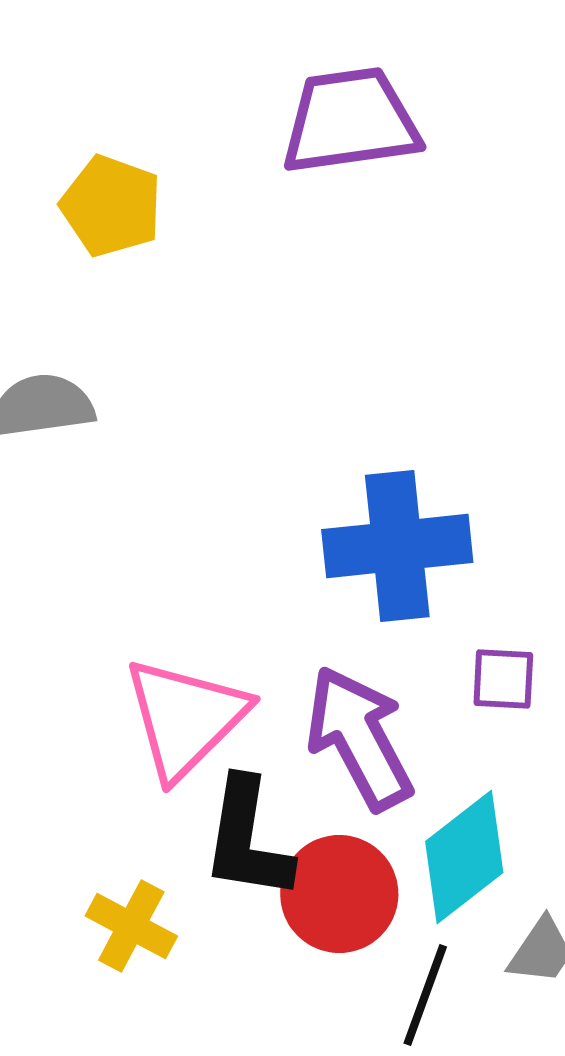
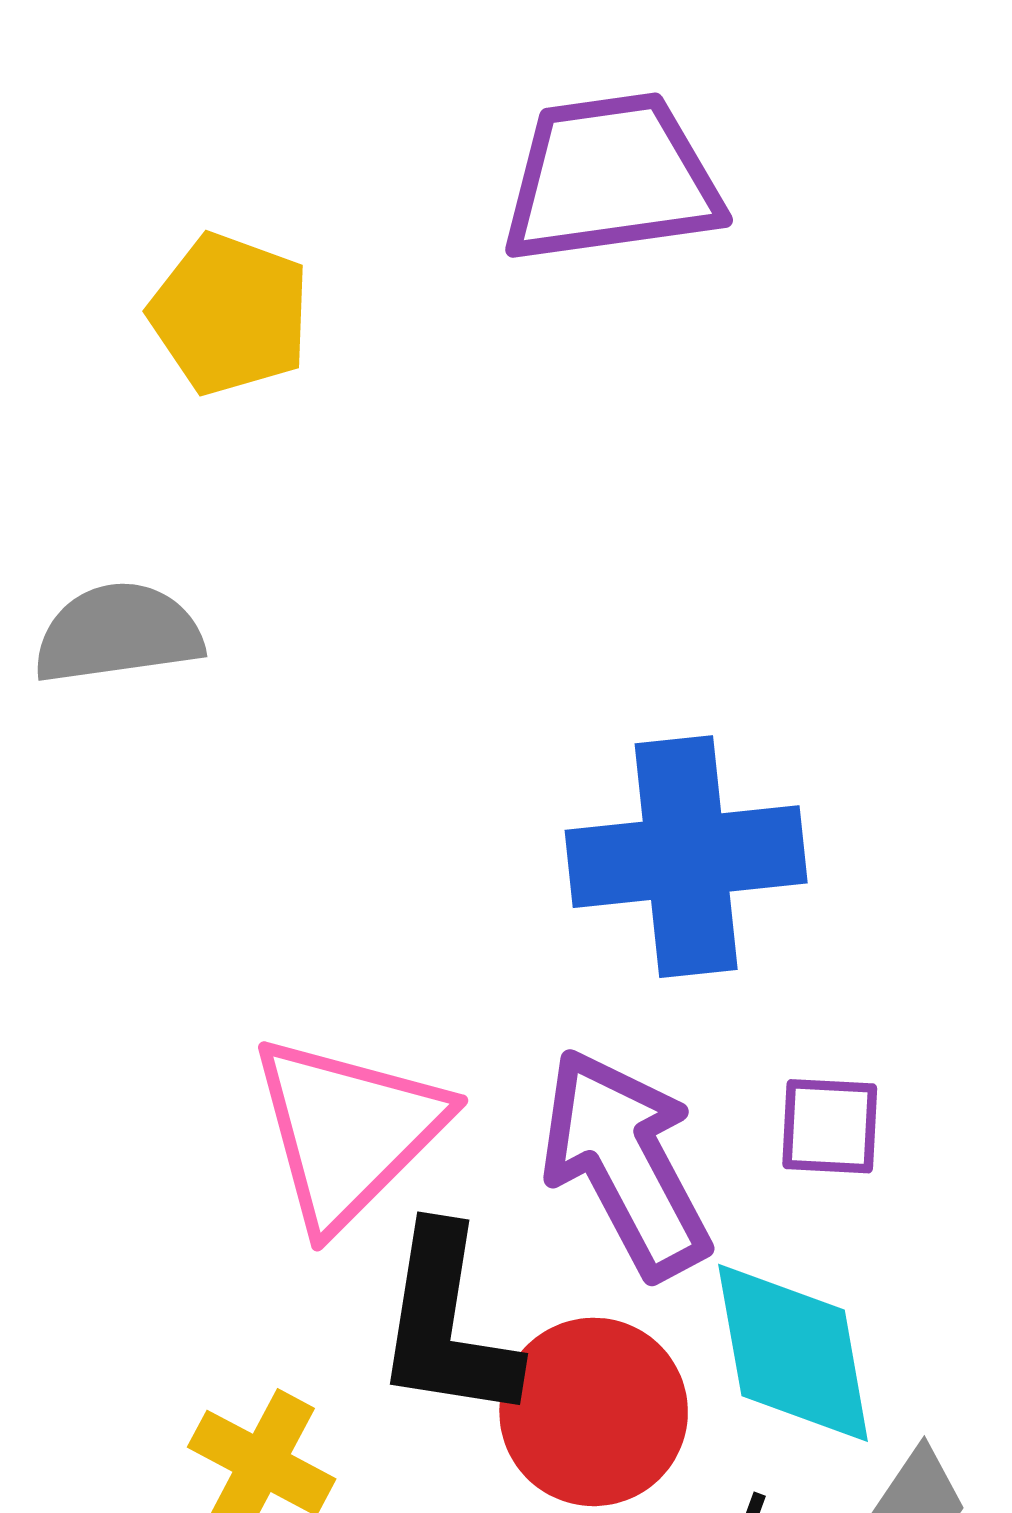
purple square: (503, 679) -> (830, 1126), moved
cyan diamond: (464, 857) -> (793, 1353), turned -62

